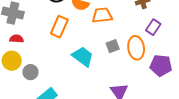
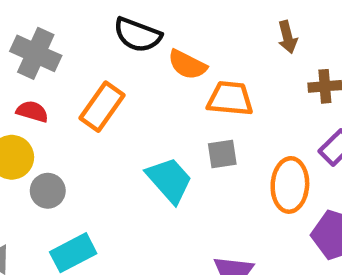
orange rectangle: (59, 27) -> (102, 107), moved
gray square: (113, 46) -> (222, 154), moved

